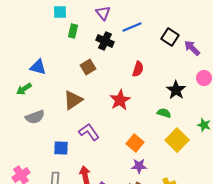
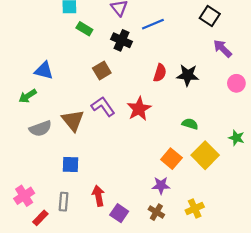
green rectangle: (73, 31) -> (84, 29), turned -72
black square: (170, 37) -> (210, 16), moved
black star: (176, 90) -> (188, 75), moved, turned -30
brown triangle: (73, 100) -> (73, 120), moved, turned -35
purple L-shape: (89, 132) -> (103, 106), moved
orange square: (135, 143) -> (171, 159), moved

